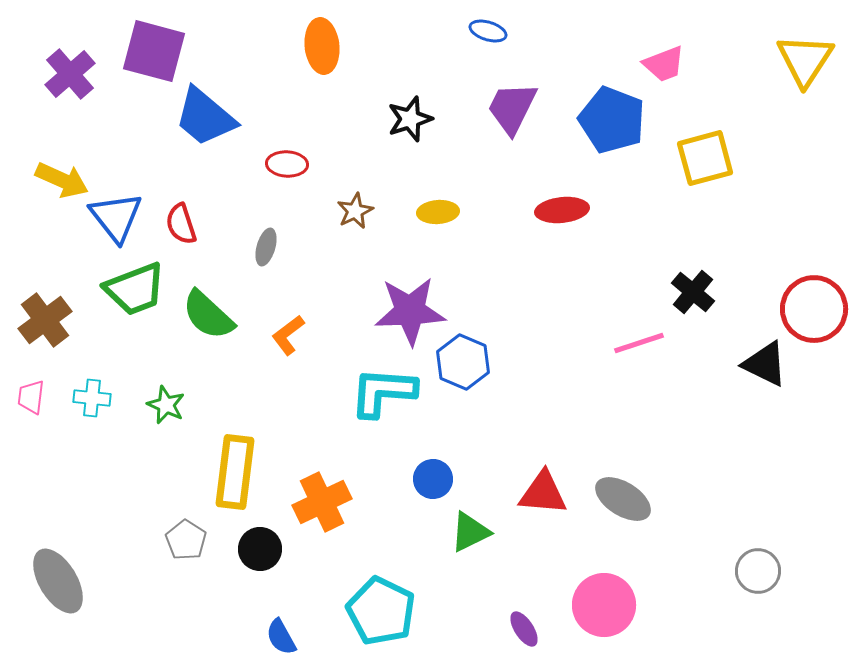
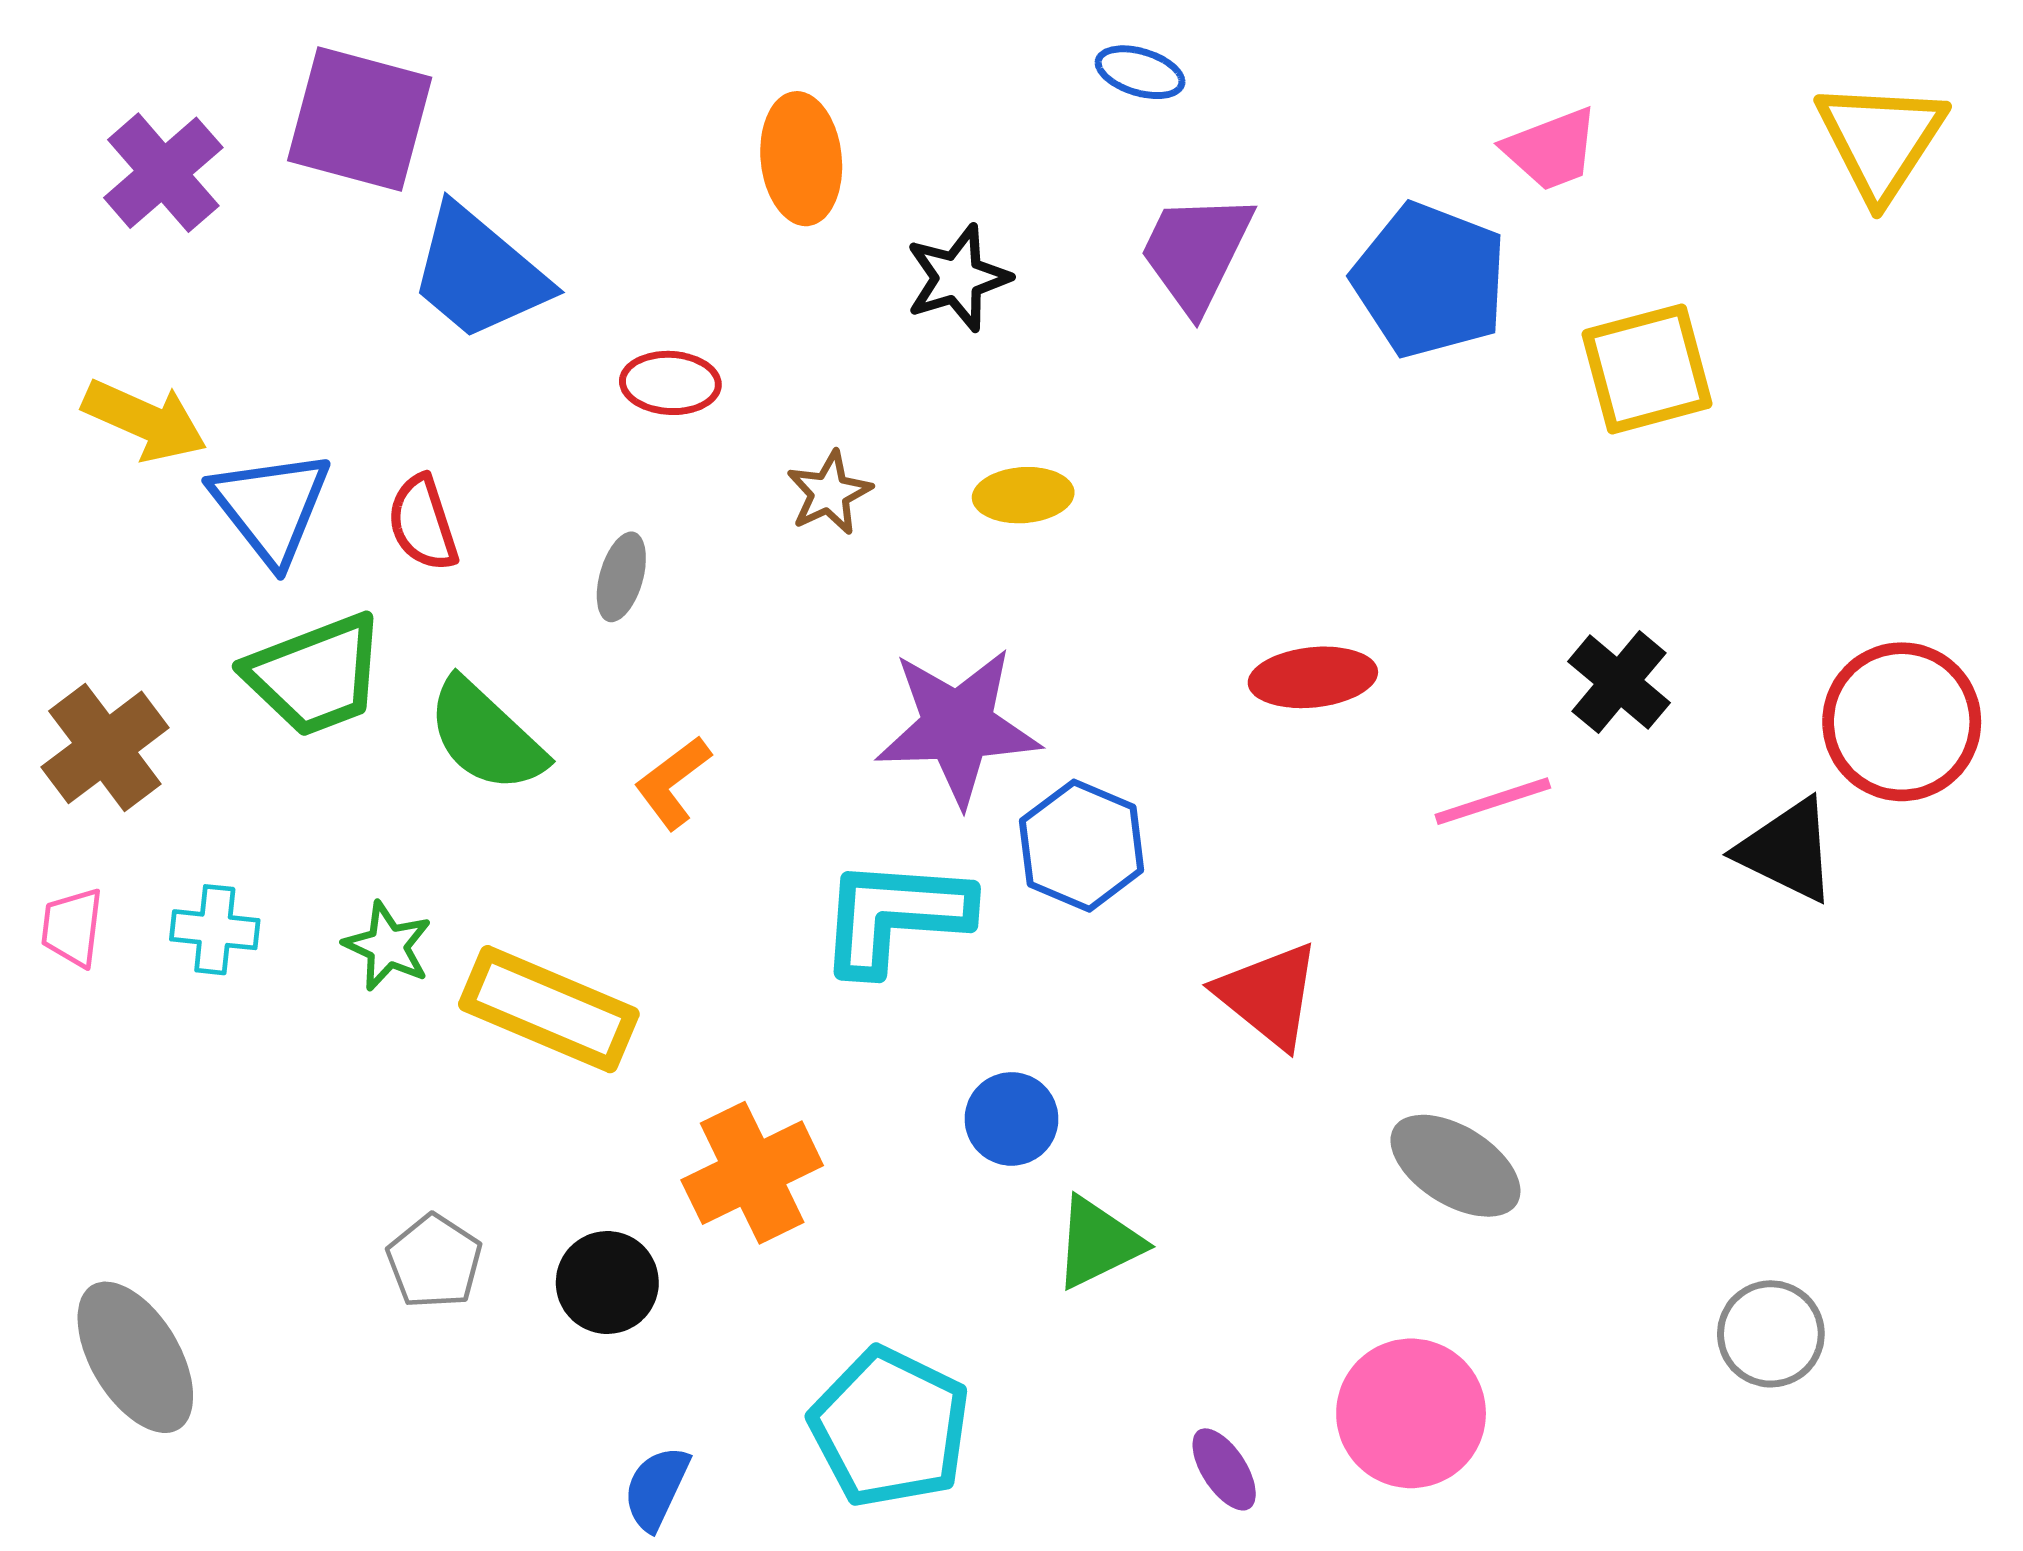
orange ellipse: (322, 46) -> (801, 159), moved
red ellipse: (562, 210) -> (1313, 677), moved
yellow rectangle: (235, 472) -> (549, 1009), moved, turned -74
red triangle: (543, 493) -> (1269, 995), moved, turned 34
blue semicircle: (281, 637) -> (656, 1488), turned 54

